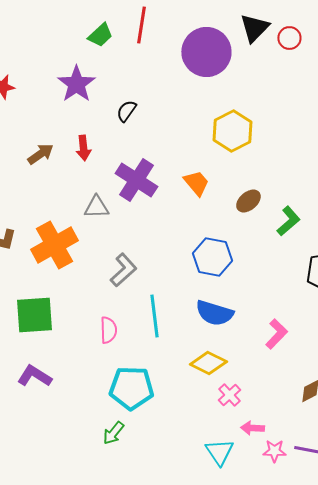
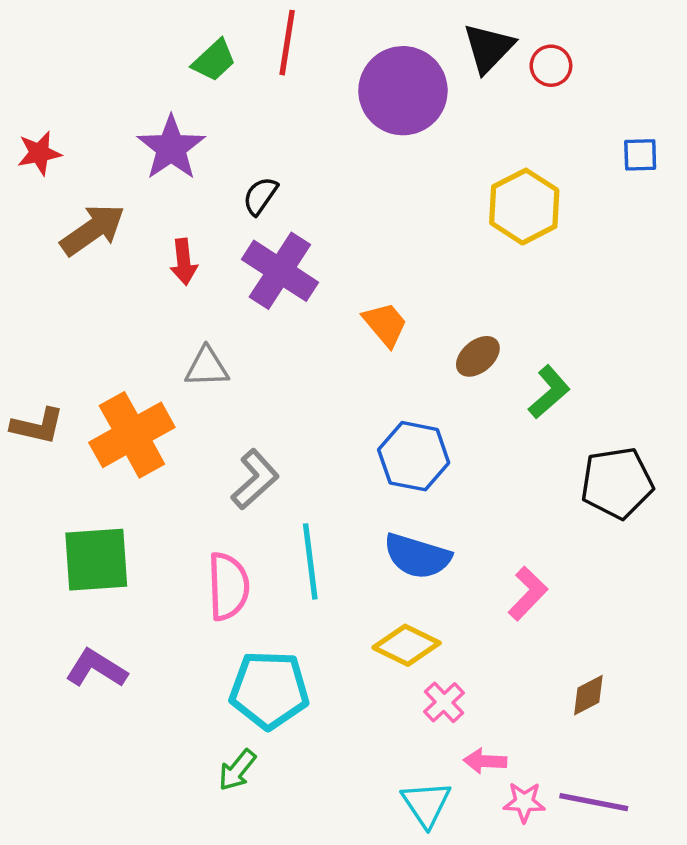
yellow hexagon: (232, 131) -> (524, 207), moved
brown arrow: (40, 154) -> (93, 230), moved, size x1.4
purple cross: (136, 180) -> (280, 271), moved
pink semicircle: (108, 330) -> (228, 586), size x1.4

